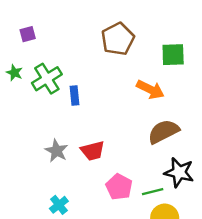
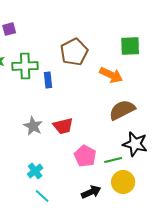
brown pentagon: (118, 39) -> (74, 52), moved
green cross: (47, 79) -> (25, 66), turned 30

